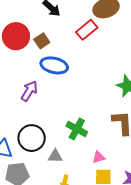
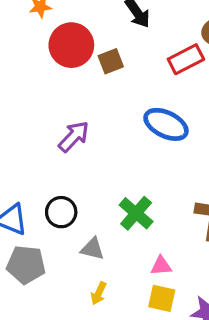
blue ellipse: (54, 65) -> (166, 124), moved
black circle: (32, 138) -> (61, 212), size x0.7

